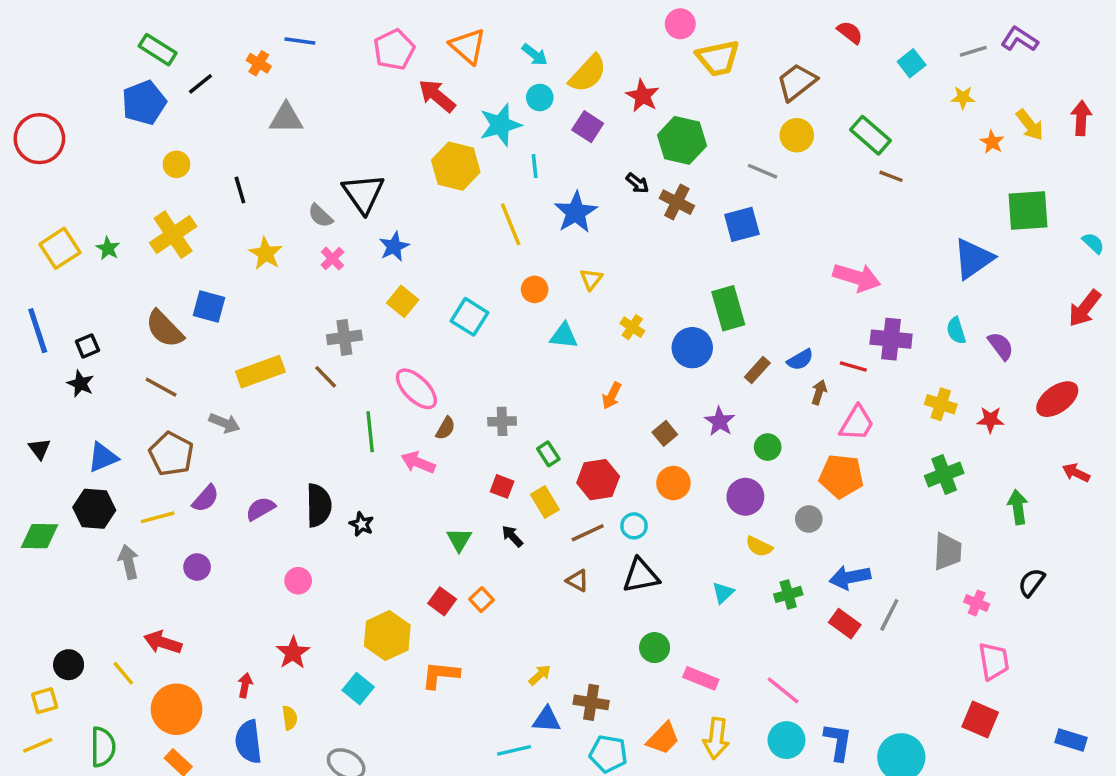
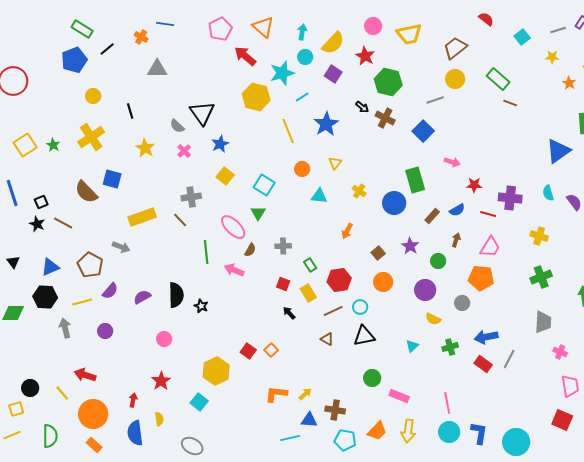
pink circle: (680, 24) -> (373, 26), moved
cyan arrow: (535, 55) -> (302, 32), turned -119
cyan line: (535, 166) -> (302, 97), turned 64
gray line: (763, 171) -> (435, 100), turned -42
blue square: (742, 224) -> (423, 131), turned -30
pink arrow: (857, 277) -> (452, 162), moved, size x0.6
brown line: (161, 387) -> (63, 223), moved
brown arrow: (819, 392) -> (456, 240), moved
red star: (990, 420) -> (474, 185), moved
green triangle: (459, 540) -> (258, 213), moved
orange L-shape: (440, 675) -> (276, 394), moved
pink line: (783, 690) -> (447, 403), turned 40

